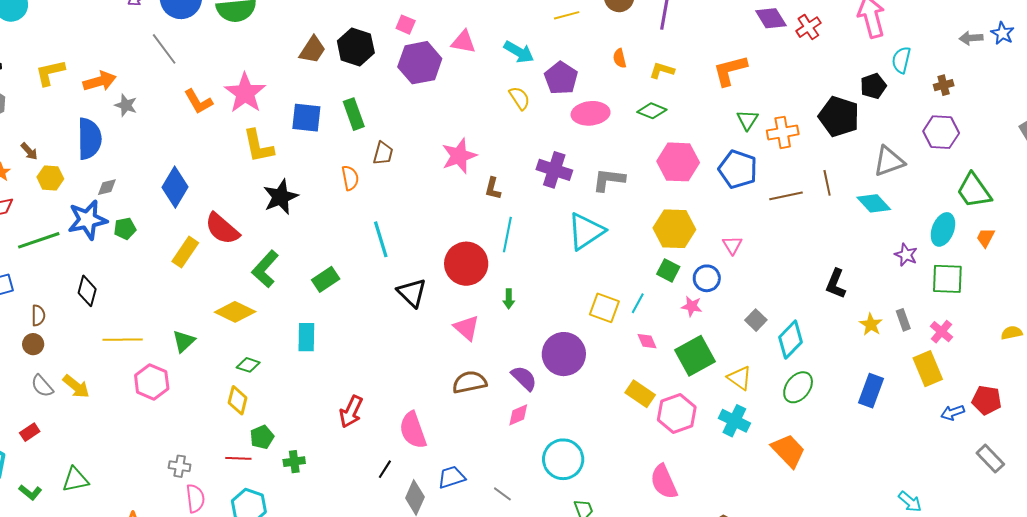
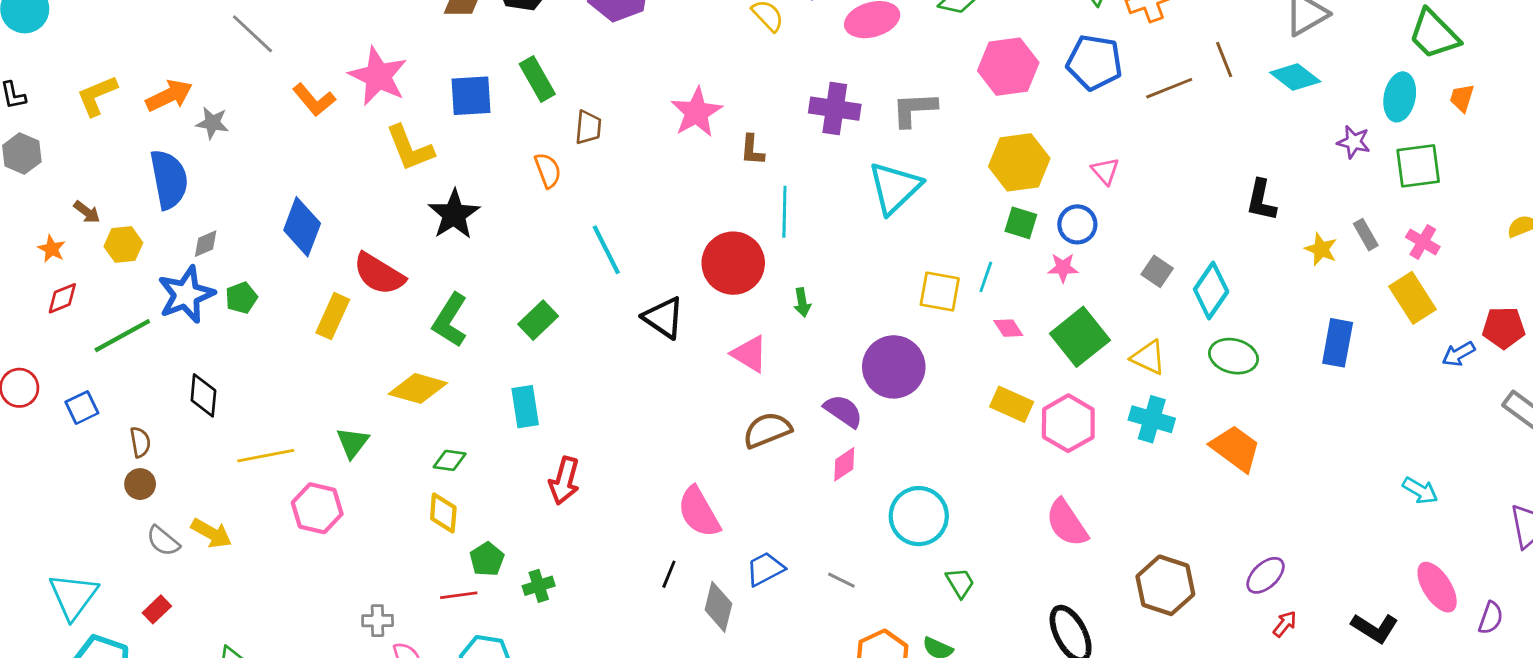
green ellipse: (798, 387) -> (1233, 356), turned 76
red arrow: (351, 412) -> (564, 481), moved

